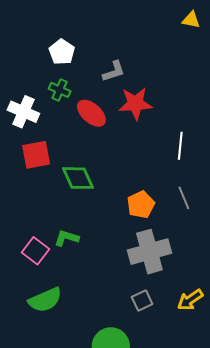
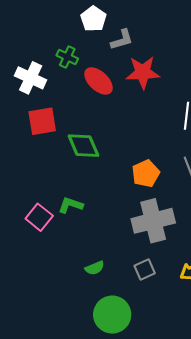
white pentagon: (62, 52) -> (93, 19), moved
green semicircle: (45, 300) -> (95, 268), moved, size x0.6

